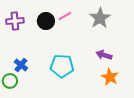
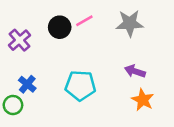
gray star: (100, 18) -> (130, 23), turned 30
purple cross: (15, 21) -> (19, 40), moved, turned -36

